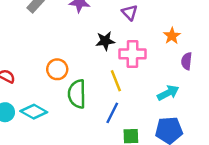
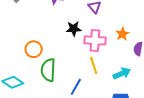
orange star: (172, 36) -> (122, 34), moved
yellow line: (116, 81) -> (94, 66), moved

